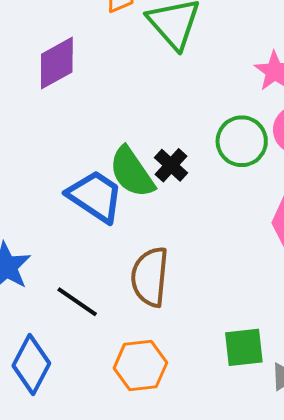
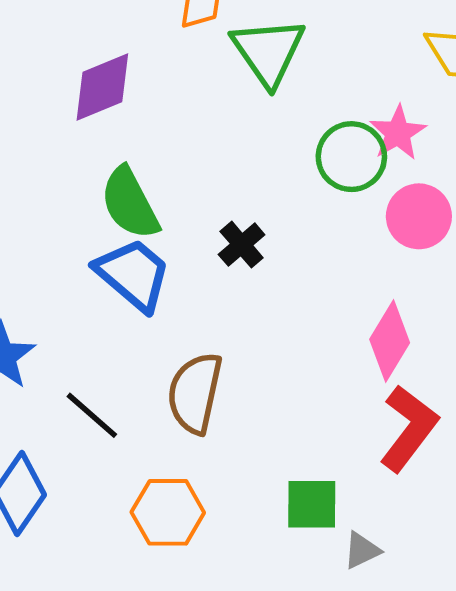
green circle: (242, 141) -> (351, 157), moved
green semicircle: (132, 172) -> (130, 203), moved

